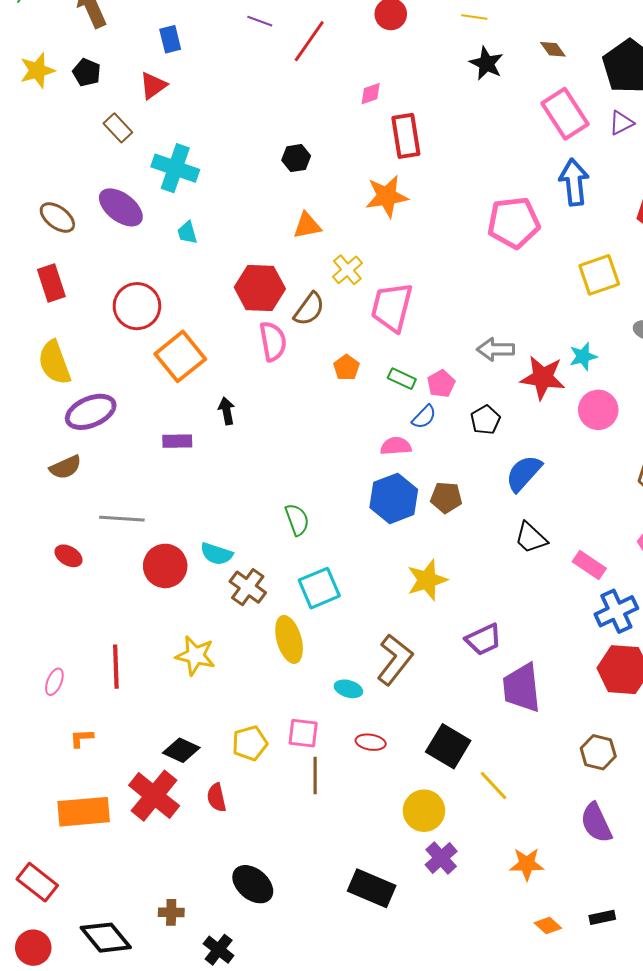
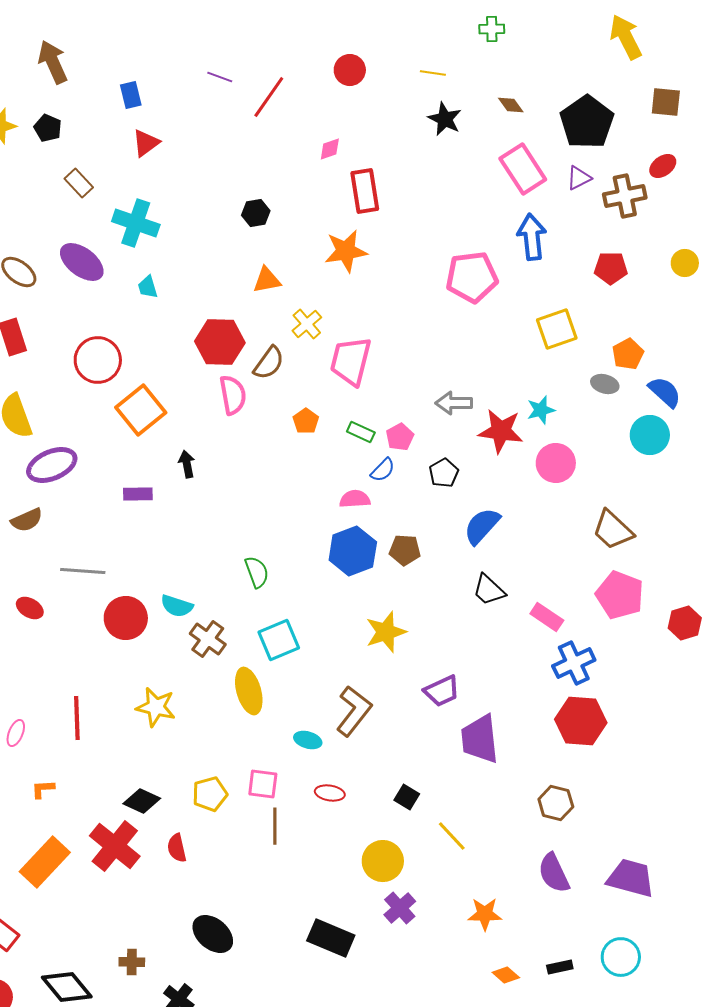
red triangle: (153, 86) -> (146, 143), moved
black square: (448, 746) -> (407, 797), size x0.6
orange rectangle: (84, 812) -> (45, 862), turned -42

